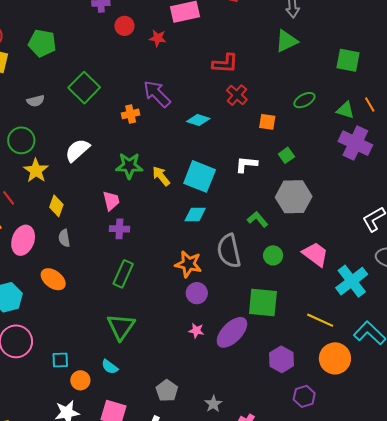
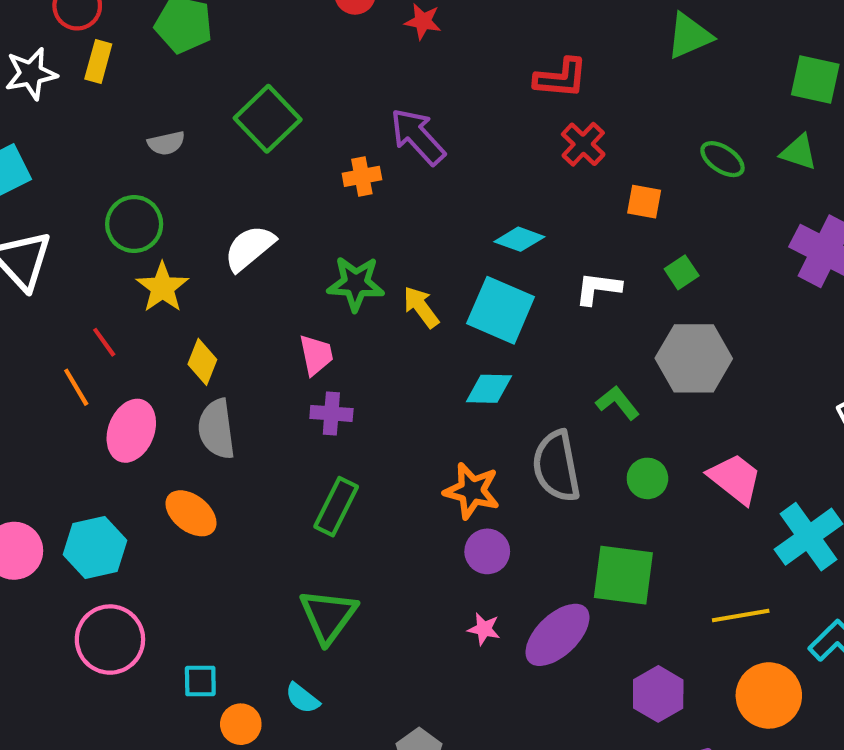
green ellipse: (304, 100) -> (722, 159), turned 60
green triangle: (345, 110) -> (799, 152), moved
cyan diamond: (198, 120) -> (519, 239), moved
gray semicircle: (64, 238) -> (217, 429), size x1.6
yellow line: (320, 320) -> (741, 615), turned -36

